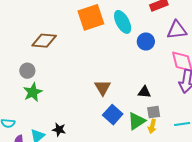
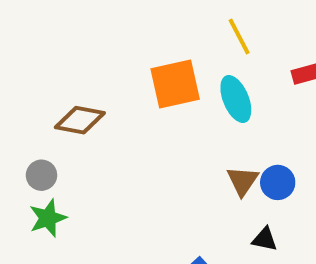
blue circle: (146, 42) -> (278, 182), moved
brown triangle: (103, 88) -> (243, 181), moved

